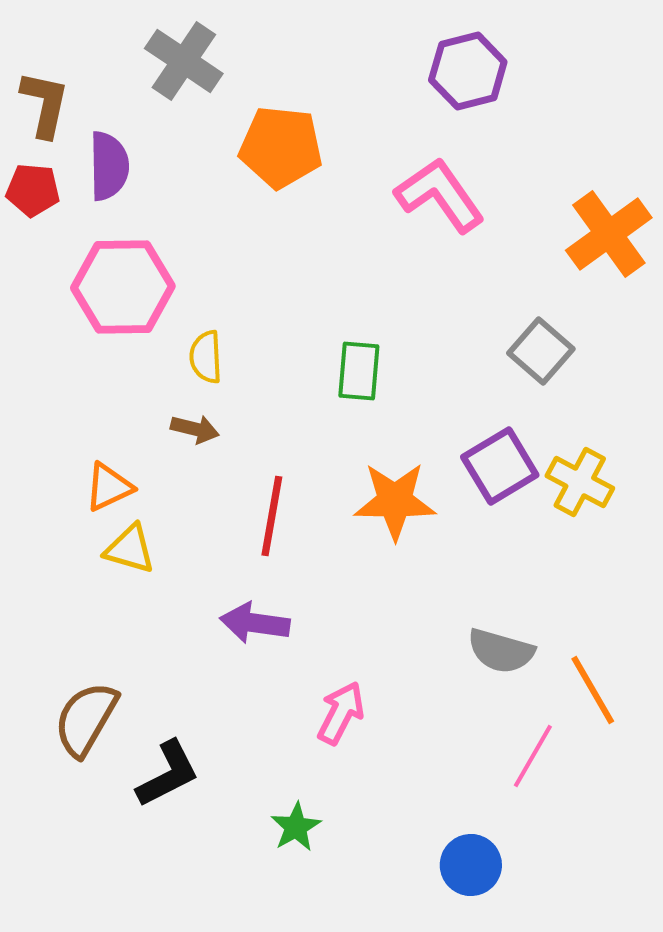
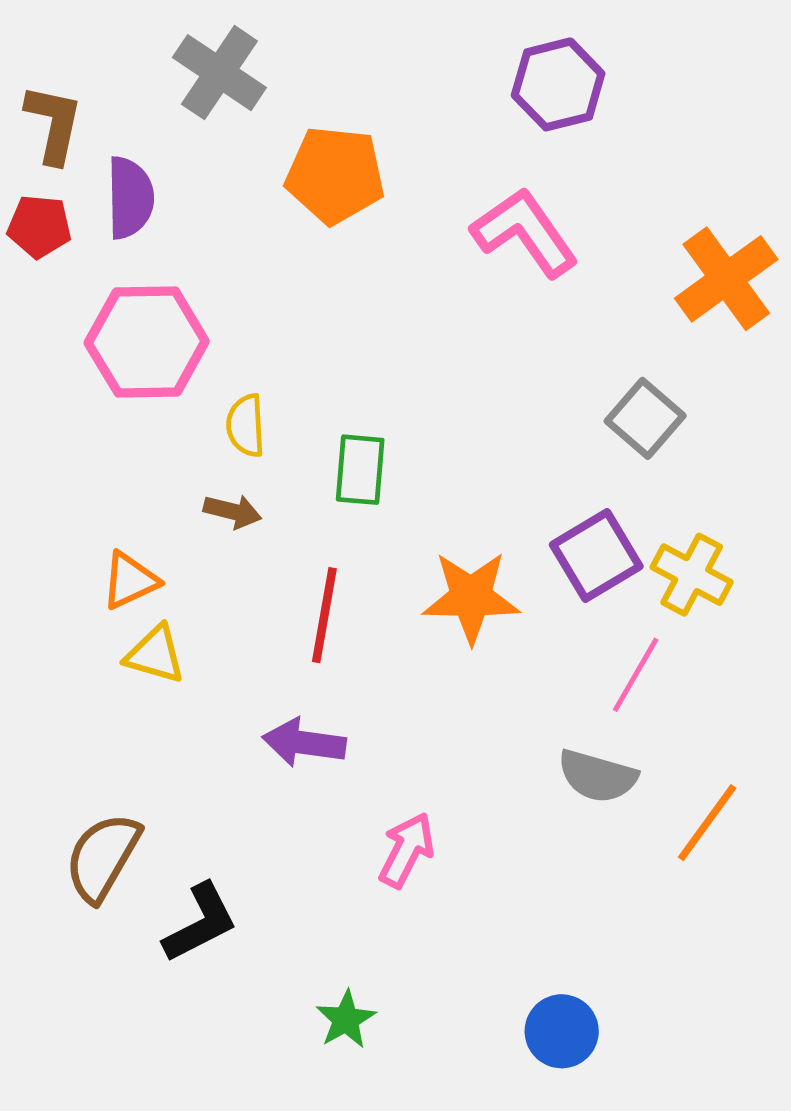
green rectangle: (359, 371) -> (360, 470), moved
orange line: (593, 690) -> (707, 823), turned 66
pink line: (533, 756) -> (636, 675), moved
green star: (296, 827) -> (346, 1019), moved

